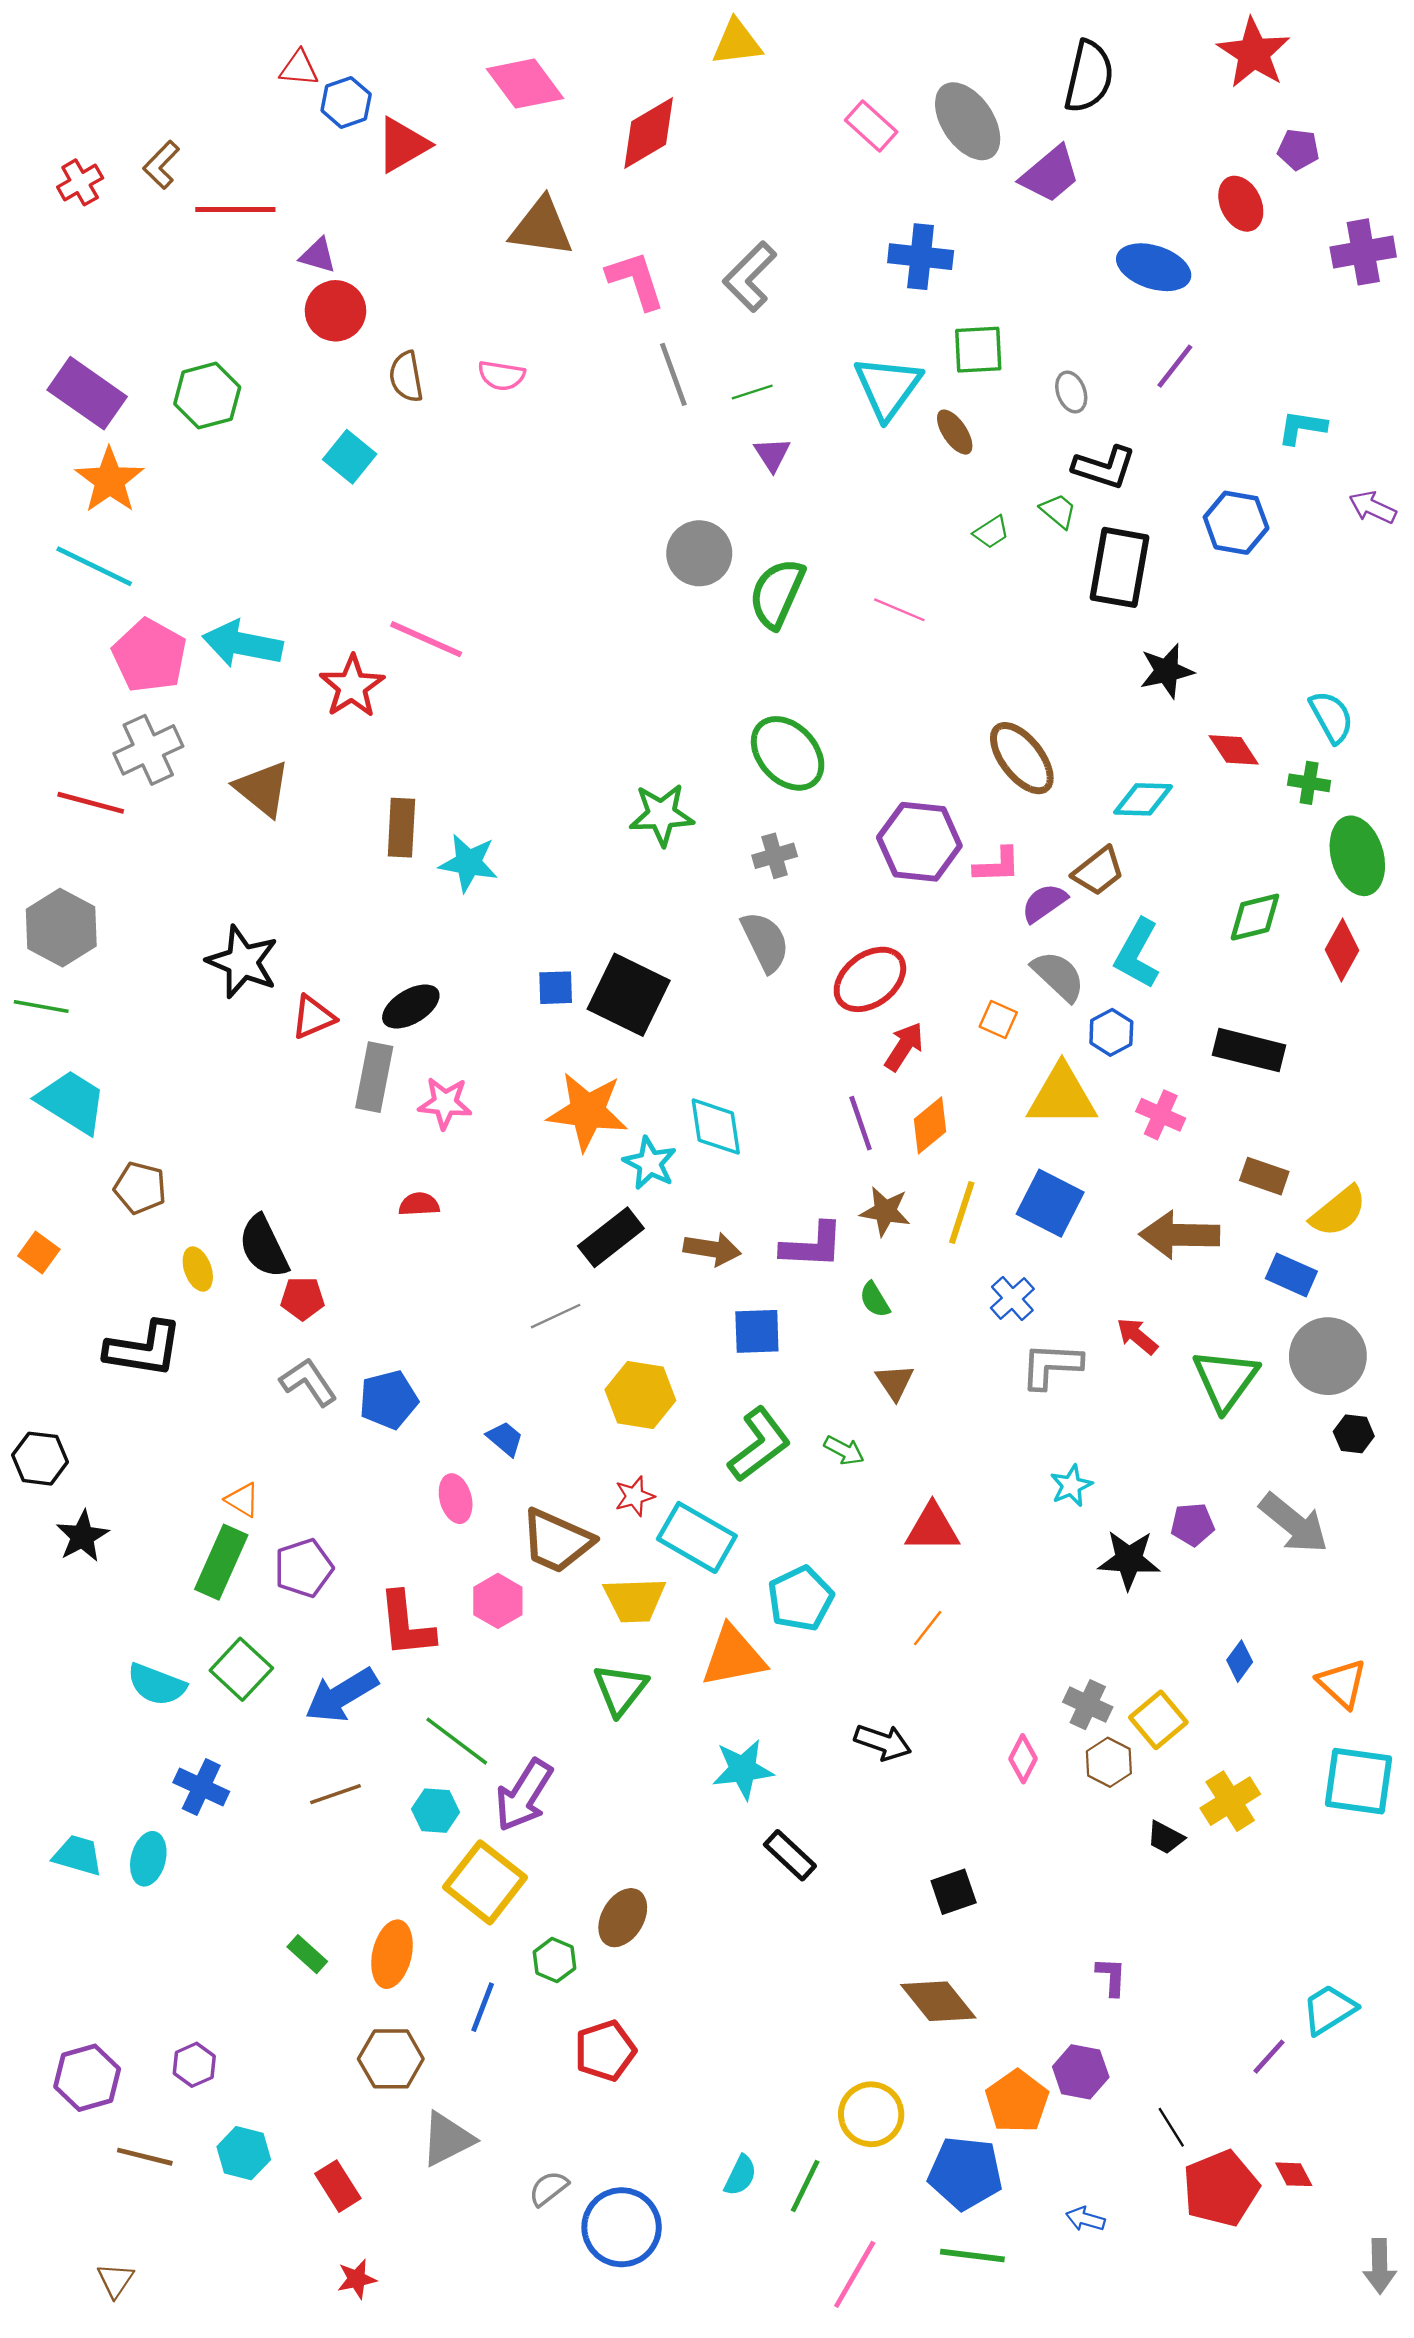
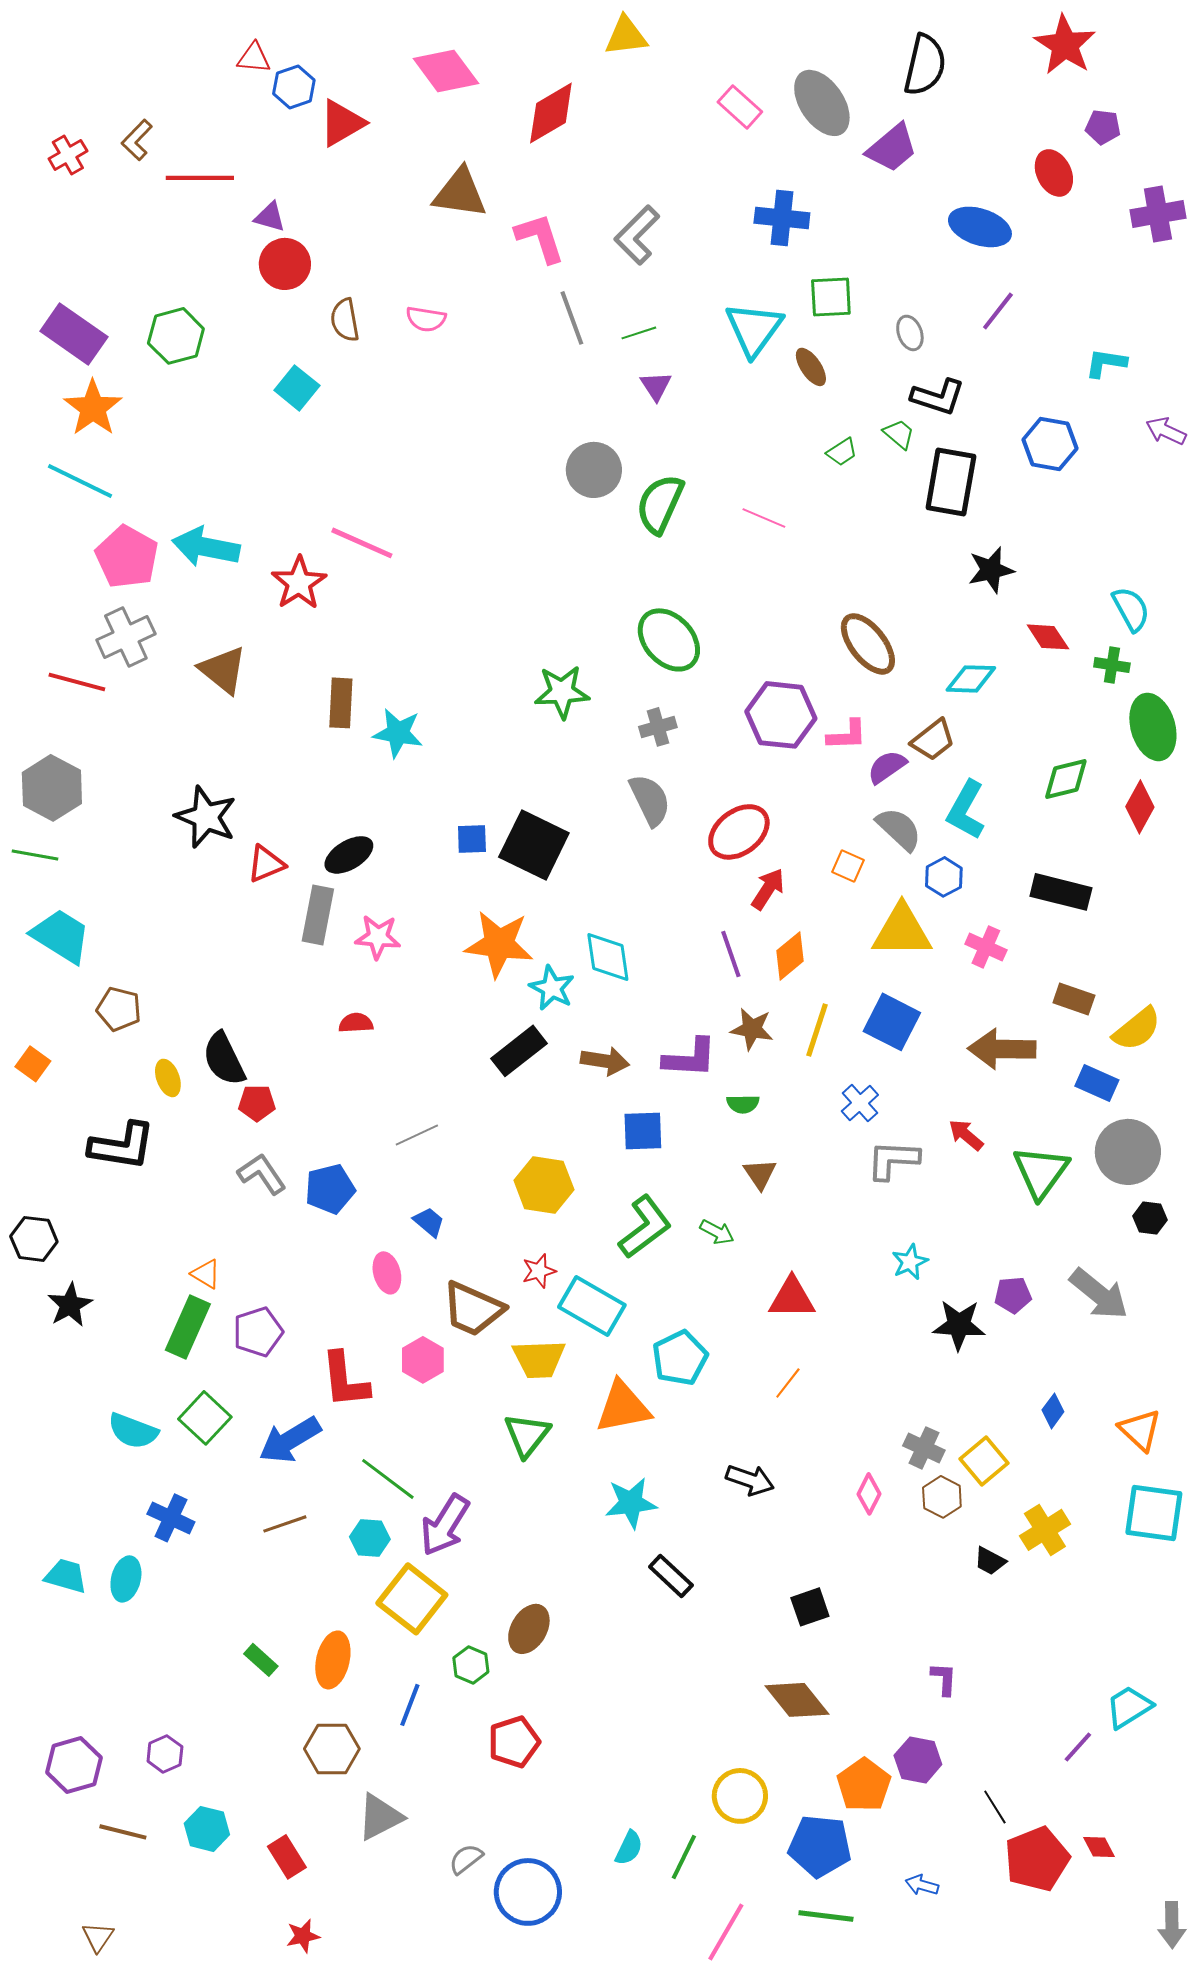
green semicircle: (875, 1300) -> (743, 1104), turned -60
gray line: (556, 1316) -> (417, 1135), moved

